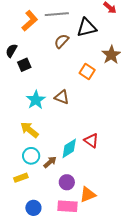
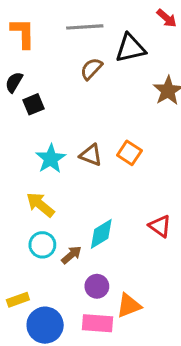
orange L-shape: (30, 21) -> (23, 33), moved, turned -50
orange square: (87, 71) -> (129, 153), moved
red triangle: (91, 141) -> (160, 226), moved
yellow rectangle: (21, 178) -> (18, 300), moved
blue circle: (33, 208) -> (45, 325), size x1.5

